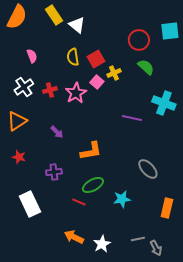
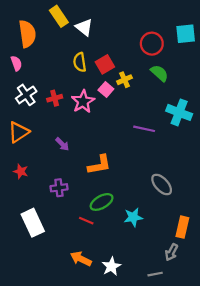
orange semicircle: (17, 17) -> (27, 34), moved, turned -35
pink semicircle: (32, 56) -> (16, 63), moved
gray line: (138, 239) -> (155, 274), moved
gray arrow: (156, 248) -> (171, 252), moved, turned 56

